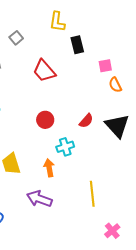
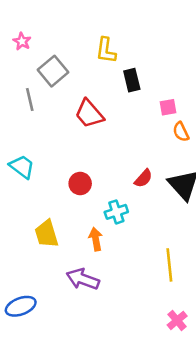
gray square: (16, 38) -> (53, 71), size x1.6
red circle: (45, 120) -> (80, 184), moved
yellow line: (92, 194) -> (169, 265), moved

